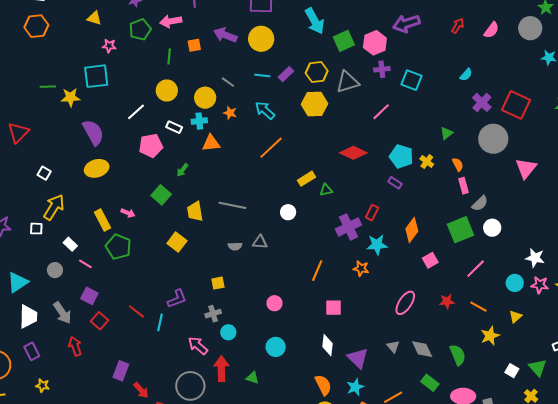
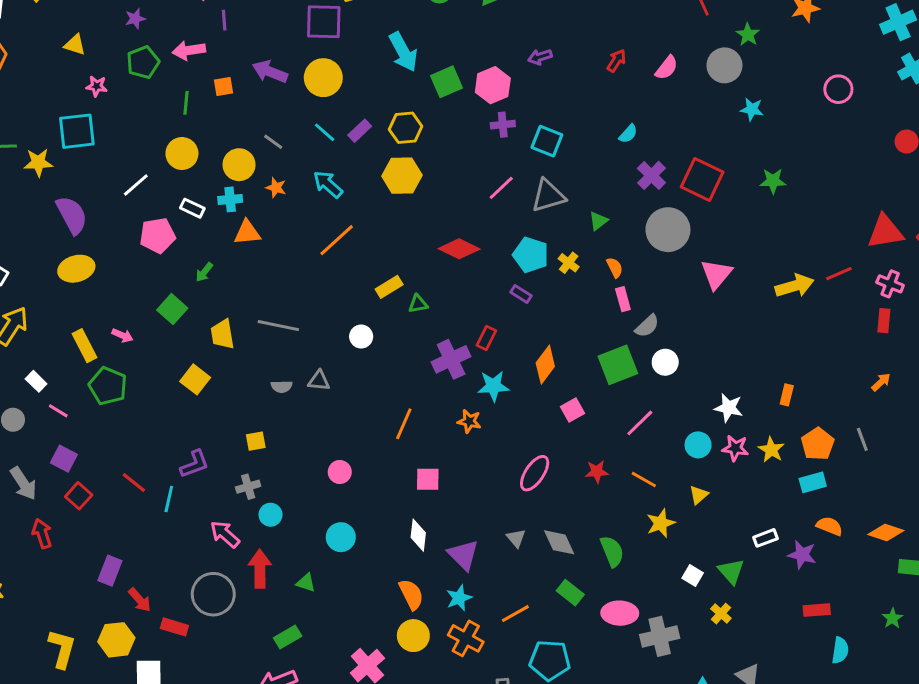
purple arrow: (406, 24) -> (540, 57), size x0.6
cyan line: (262, 75) -> (325, 132), turned 35
gray triangle: (347, 82) -> (548, 196), moved

